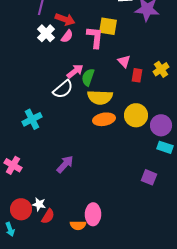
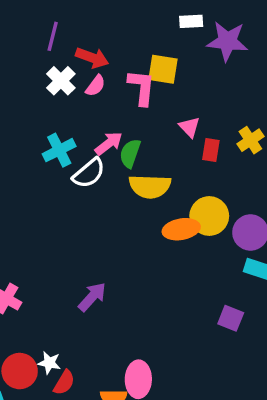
cyan cross: (32, 119) -> (59, 150), moved
orange ellipse: (104, 119) -> (181, 229), moved

